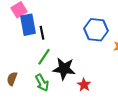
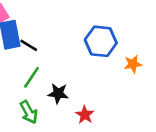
black line: (42, 33) -> (29, 45), turned -48
black star: (64, 69) -> (58, 93), size x0.7

